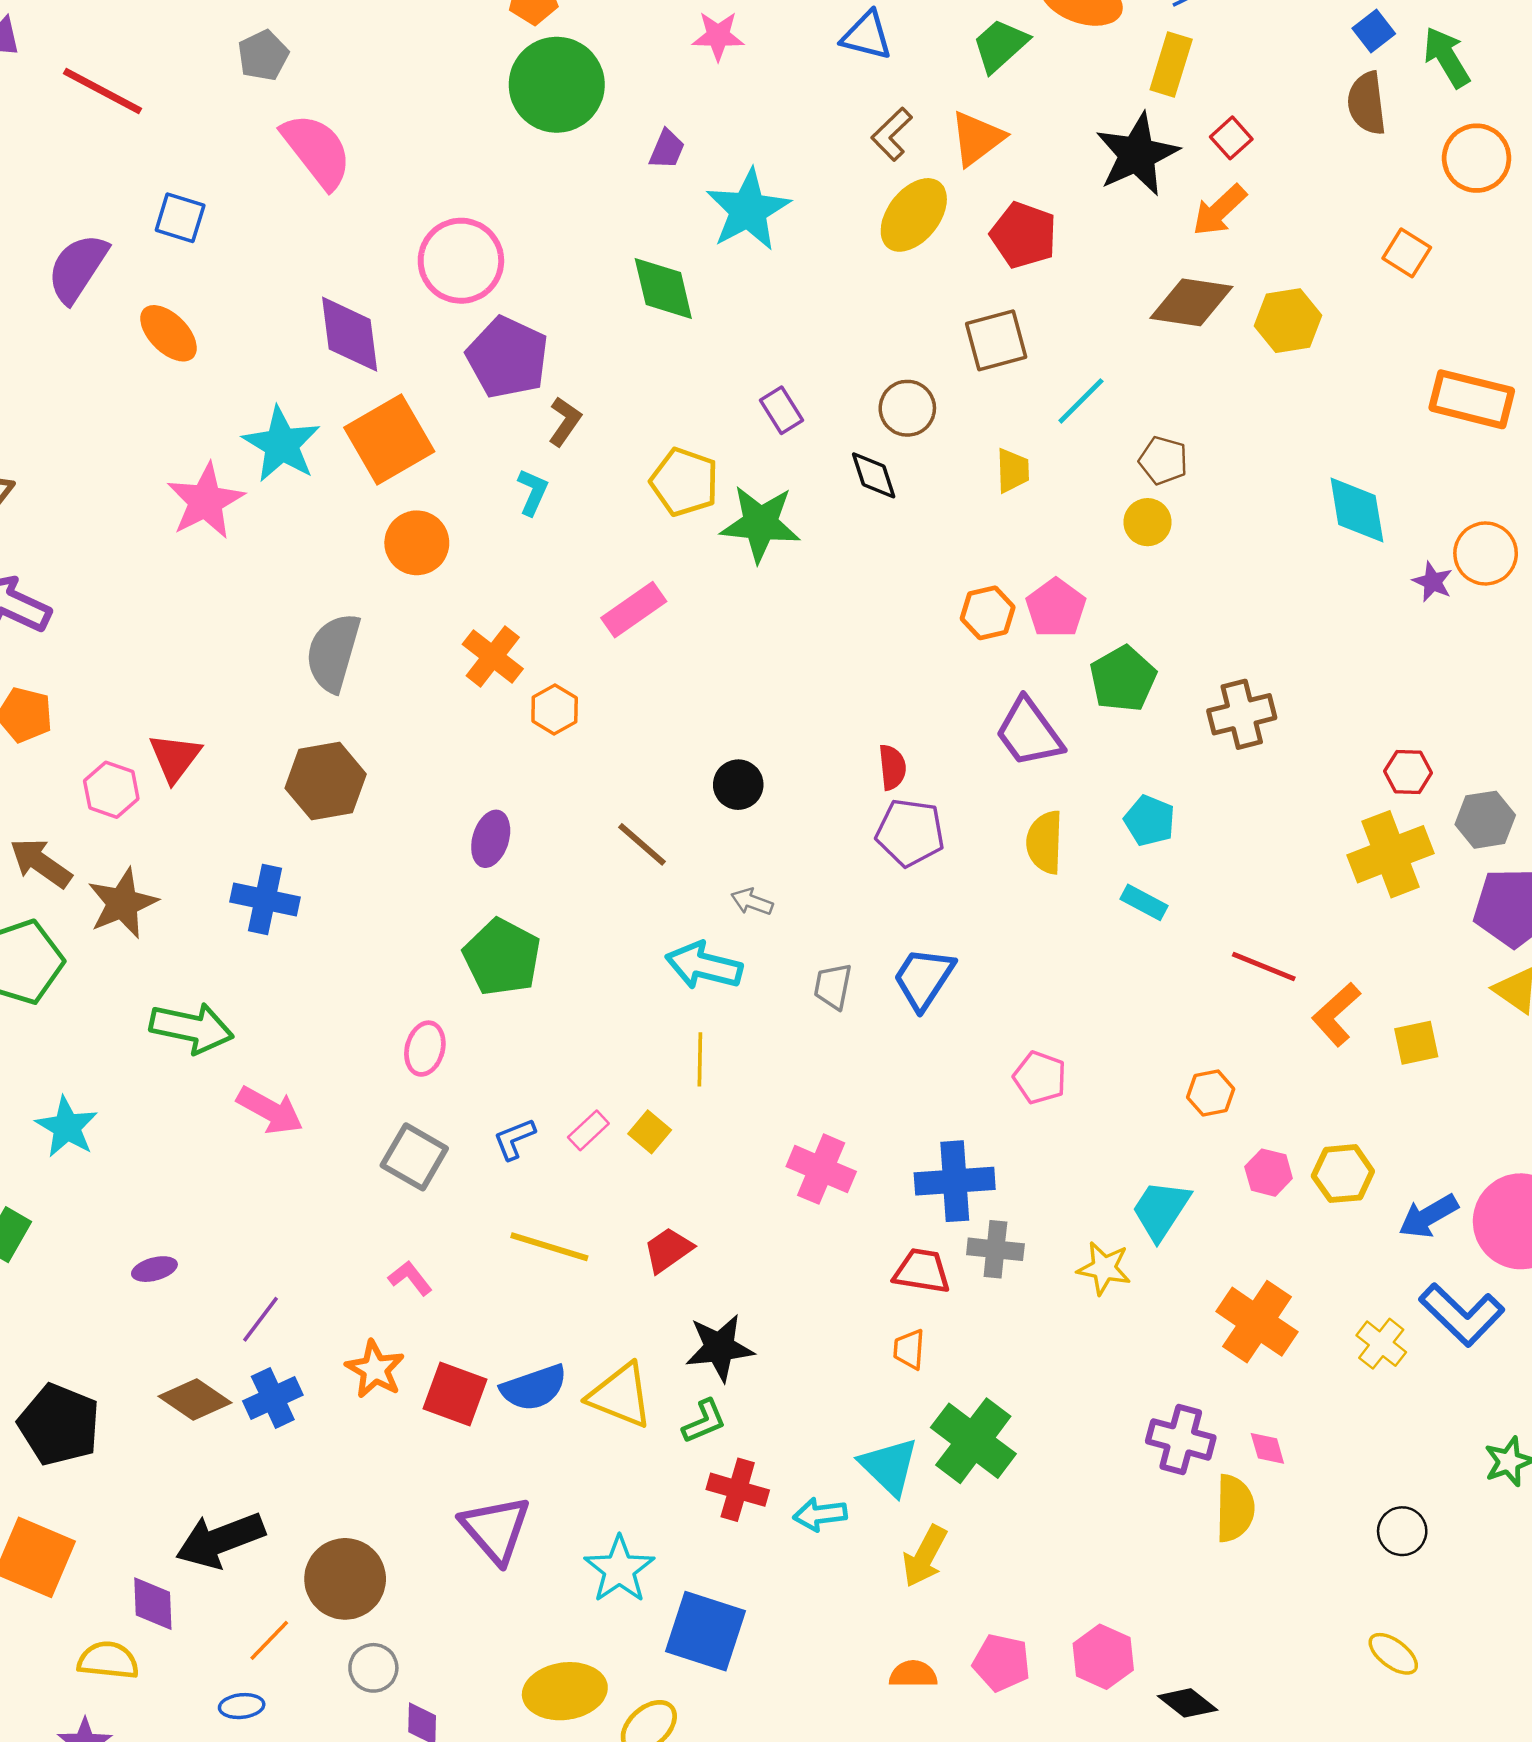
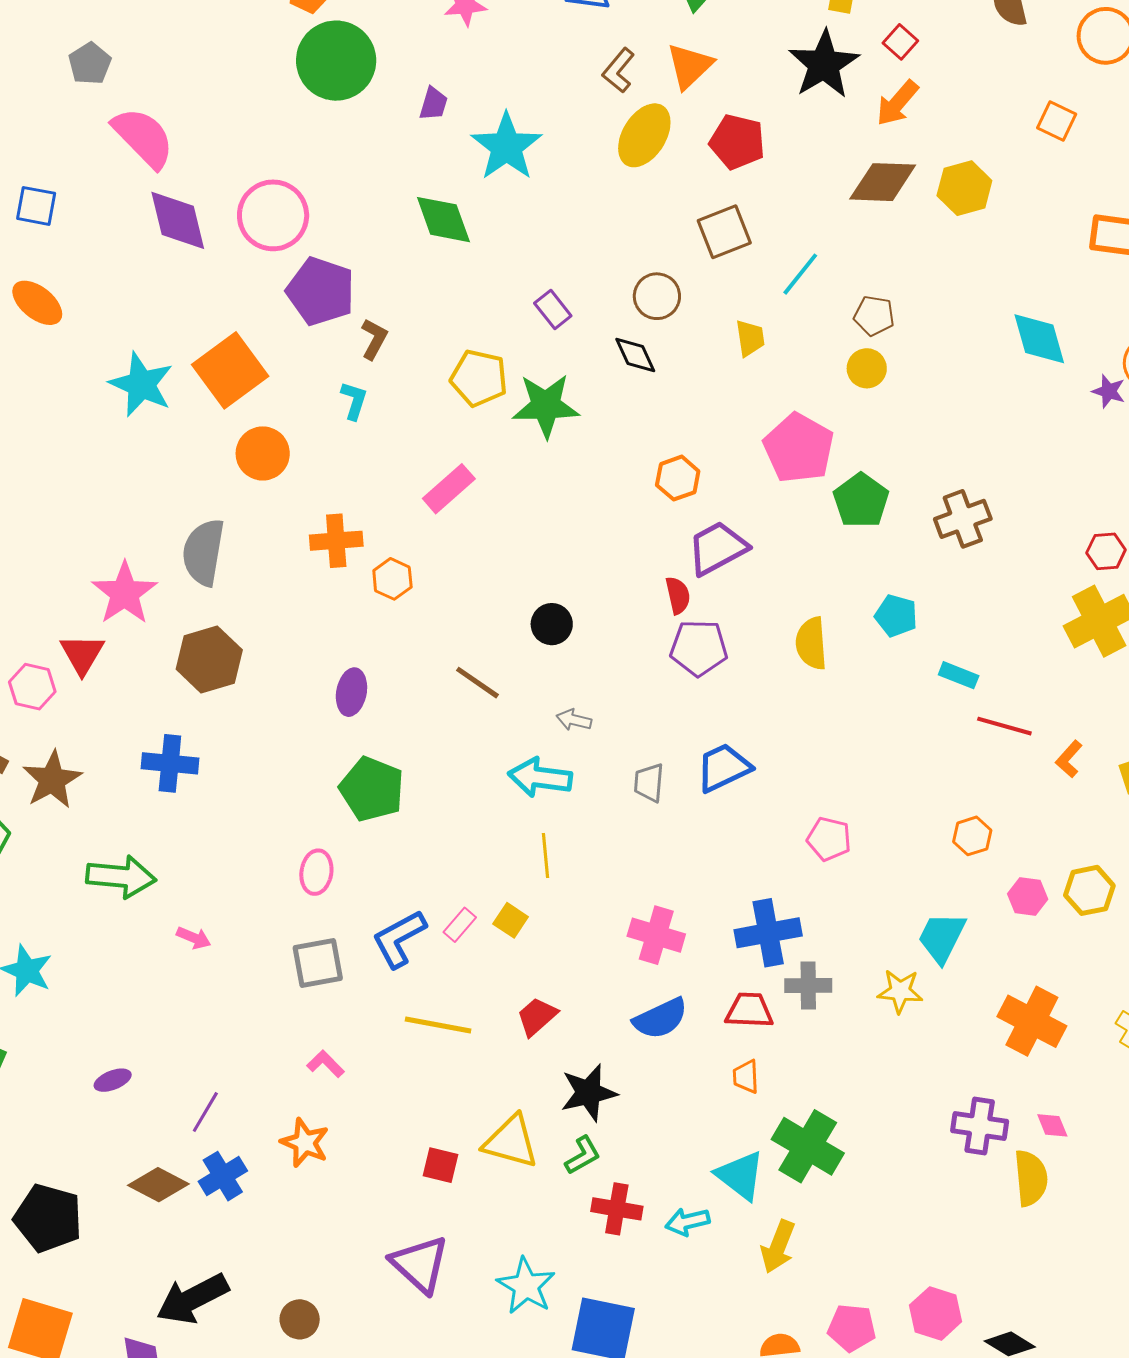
purple diamond: (350, 334) -> (178, 220), moved
pink star: (206, 501) -> (125, 593), moved
pink pentagon: (1056, 608) -> (799, 448), size x1.4
orange hexagon: (988, 613) -> (678, 478), moved
orange cross: (493, 657) -> (336, 541), turned -36
purple trapezoid: (1029, 733) -> (717, 548), moved, turned 104
cyan rectangle: (1144, 902) -> (959, 675), moved
blue trapezoid: (924, 978) -> (724, 768), turned 38
orange L-shape: (1336, 1014) -> (1069, 759), size x0.7
pink arrow: (270, 1110) -> (194, 938), size x0.6
blue L-shape: (514, 1139) -> (399, 939), size x1.6
gray square: (414, 1157) -> (318, 963), turned -34
blue semicircle: (534, 1388) -> (660, 1018), moved
red square: (455, 1394) -> (441, 1165), moved, size x0.7
brown circle: (345, 1579) -> (300, 1319), size x0.6

